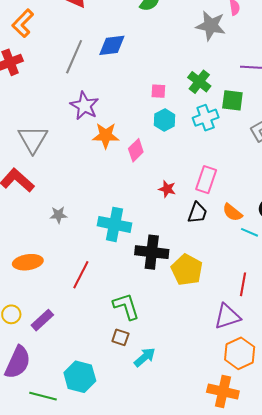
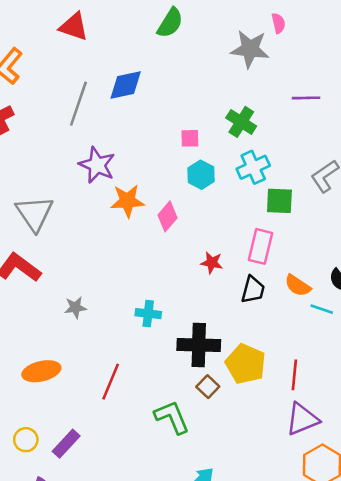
green square: (232, 100) -> (279, 201), moved
cyan cross: (114, 224) -> (148, 314), size x0.6
red line: (243, 284) -> (294, 375), moved
brown square: (120, 337) -> (208, 387), moved, turned 30

